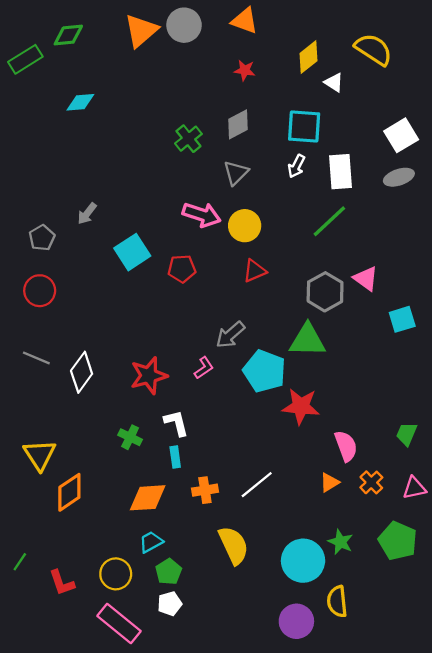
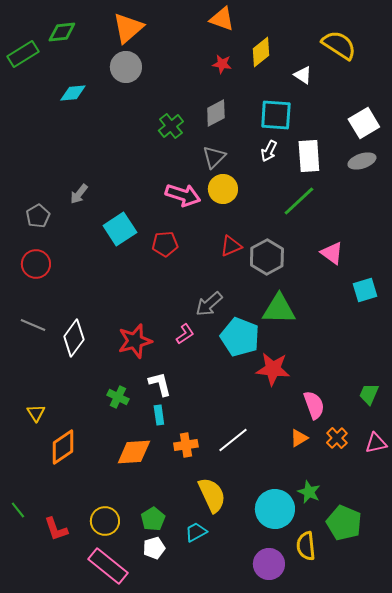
gray circle: (184, 25) -> (126, 67), moved
yellow diamond: (309, 57) -> (261, 52), moved
yellow circle: (245, 226) -> (223, 189), moved
gray hexagon: (325, 292) -> (267, 257), moved
yellow triangle: (40, 455) -> (36, 413), size x0.6
green pentagon: (398, 541) -> (344, 523), moved
cyan trapezoid: (151, 542) -> (196, 532), moved
green line: (20, 562) -> (18, 510), turned -72

